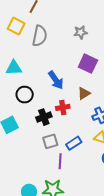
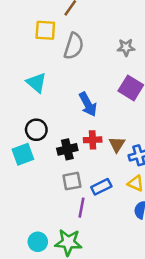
yellow square: (16, 26) -> (45, 30), turned -30
cyan triangle: (14, 68) -> (36, 83), turned 36
brown triangle: (84, 93) -> (117, 144), moved, turned -32
black circle: (25, 95) -> (36, 130), moved

